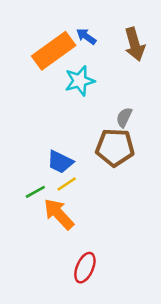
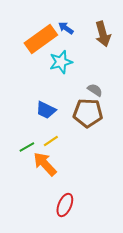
gray semicircle: (124, 117) -> (95, 90), turned 98
blue trapezoid: (60, 162) -> (46, 110), moved

